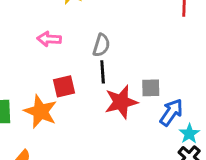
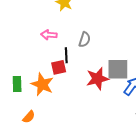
black line: (103, 72) -> (66, 55), moved
gray square: (151, 88) -> (118, 69), size x1.6

